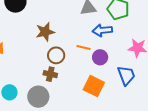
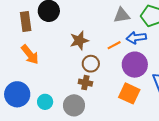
orange line: (83, 48) -> (114, 45), moved, turned -40
purple circle: (100, 57) -> (135, 65), size x1.6

